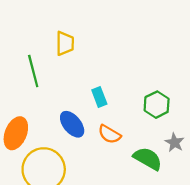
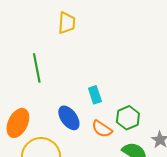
yellow trapezoid: (65, 43) -> (67, 23), moved
green hexagon: (157, 105) -> (128, 118), moved

